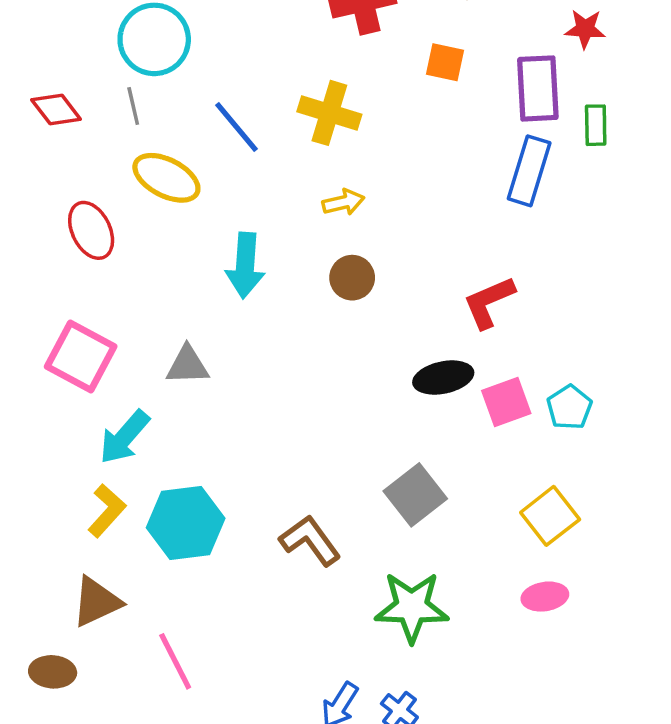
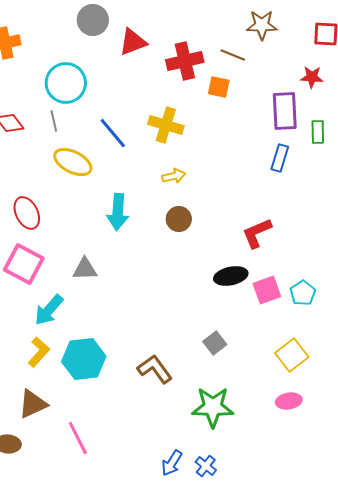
orange square: (445, 62) -> (219, 87), moved
blue rectangle: (529, 171) -> (280, 158), size x0.7
red ellipse: (91, 230) -> (27, 213), moved
gray square: (415, 495) -> (215, 343), size x0.7

